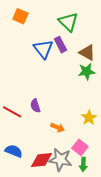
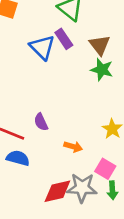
brown triangle: (87, 53) -> (100, 45), turned 30
green star: (87, 72) -> (102, 70), turned 30
blue semicircle: (14, 151) -> (18, 158), moved

